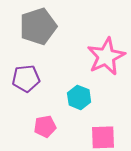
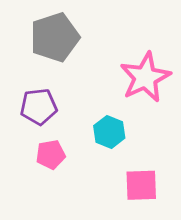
pink pentagon: (45, 126) -> (51, 155), moved

